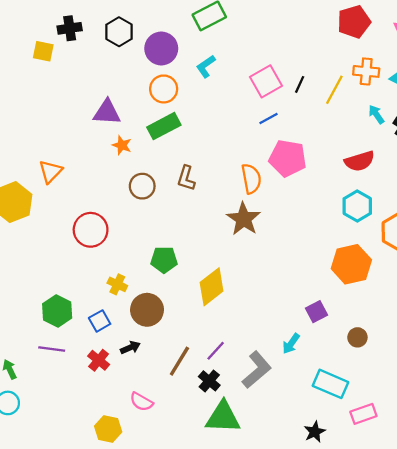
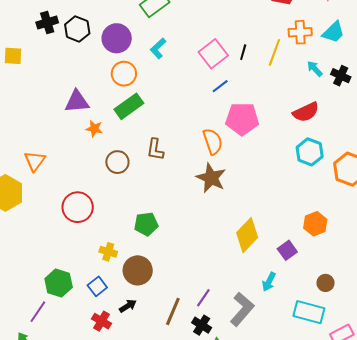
black cross: (70, 28) -> (47, 22), moved
orange hexagon: (351, 264) -> (315, 224), moved, size x0.7
yellow diamond: (212, 287) -> (247, 235), moved
brown circle: (357, 337) -> (326, 283), moved
purple line: (52, 349) -> (38, 312), moved, turned -55

